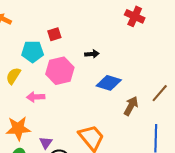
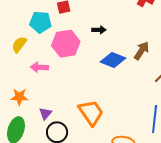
brown arrow: (131, 106) -> (142, 51), moved
orange star: (18, 128) -> (19, 97), size x0.7

